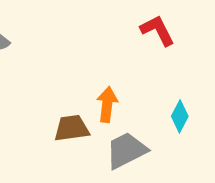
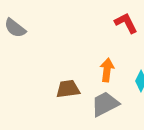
orange arrow: (107, 104) -> (107, 70), moved

